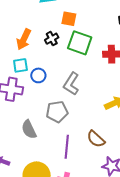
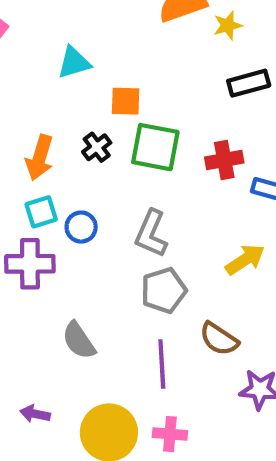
gray pentagon: (57, 112) -> (164, 290), moved

